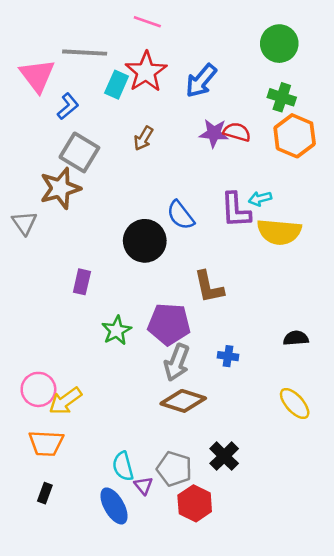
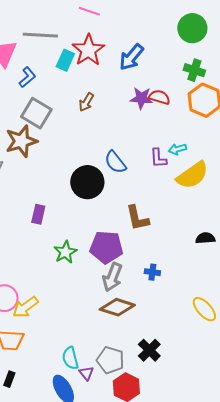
purple L-shape: (236, 210) -> (158, 158), size x0.7
yellow semicircle: (279, 232) -> (192, 175), turned -40
black semicircle: (296, 338) -> (205, 238), moved

